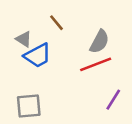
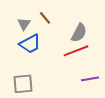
gray triangle: (24, 39) -> (24, 24), moved, turned 32
purple line: (113, 100) -> (90, 79), turned 48

